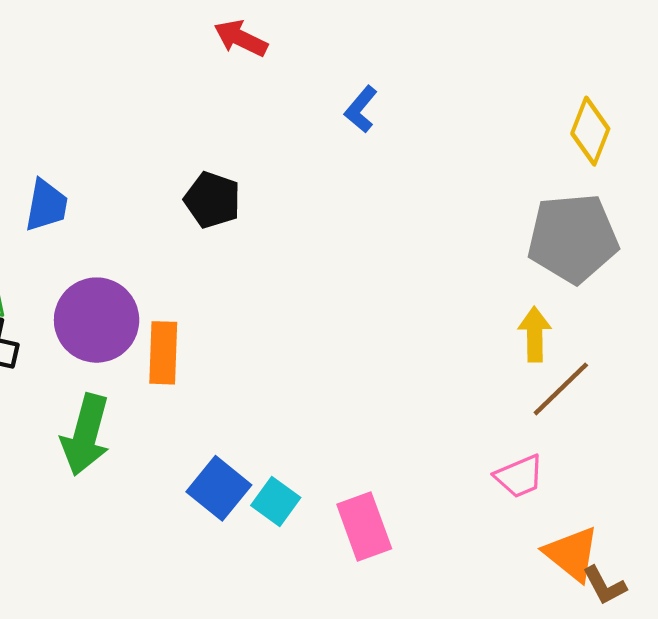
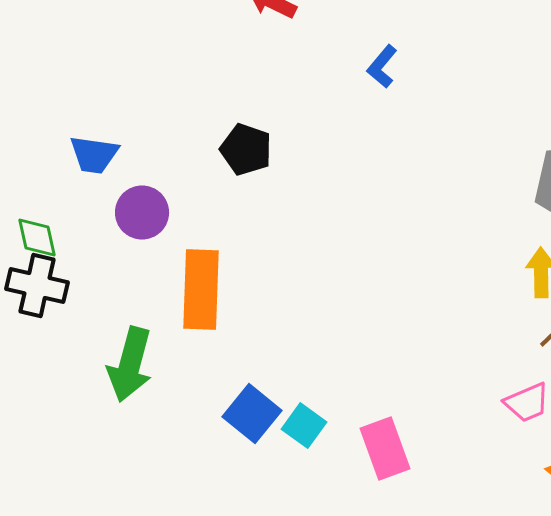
blue trapezoid: (46, 205) -> (94, 155), turned 88
purple circle: (97, 320) -> (142, 213), moved, size x0.7
orange rectangle: (163, 353) -> (201, 290), size x1.4

